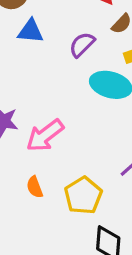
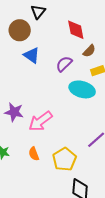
blue triangle: (31, 31) -> (32, 55), turned 30

